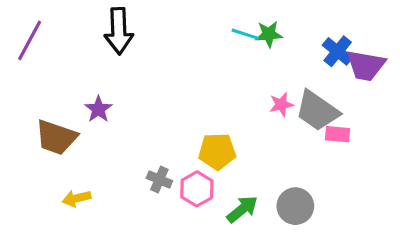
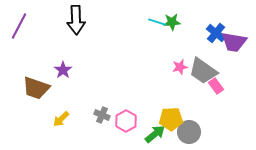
pink rectangle: (338, 134) -> (216, 86), turned 49
yellow pentagon: (217, 151) -> (171, 119), moved
yellow arrow: (77, 198) -> (61, 119), moved, turned -30

